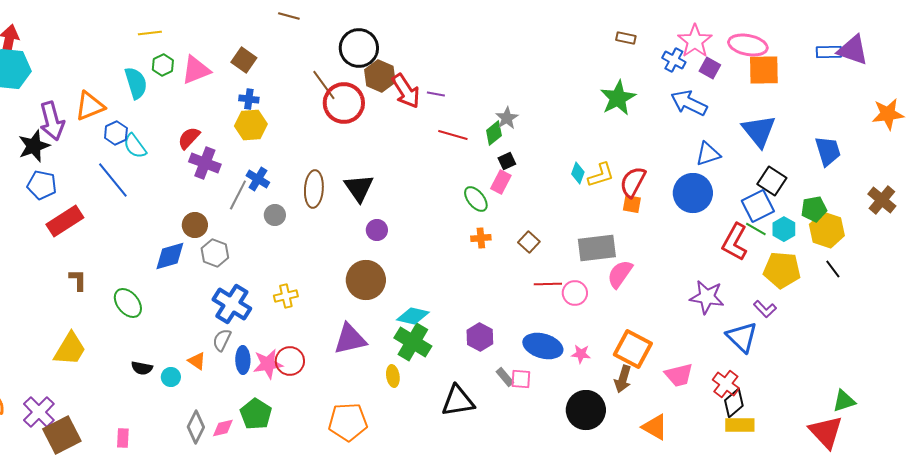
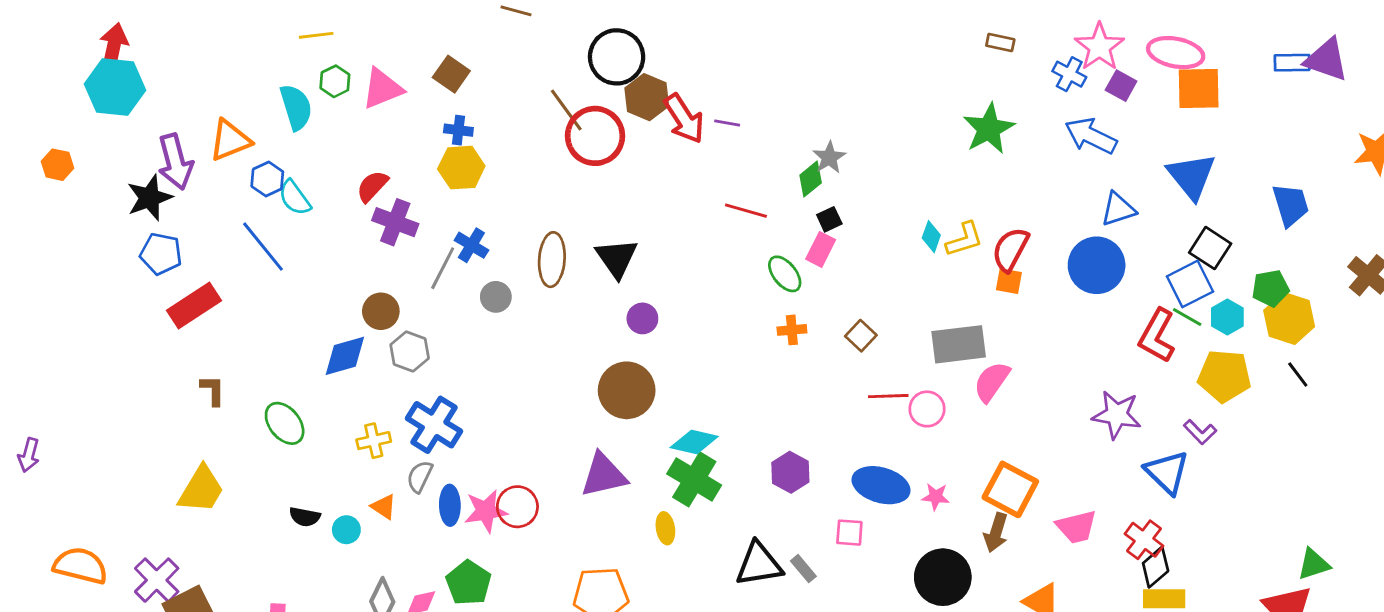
red line: (453, 135) -> (746, 211), moved
yellow cross: (286, 296) -> (374, 441), moved
gray rectangle: (505, 377) -> (803, 569), moved

